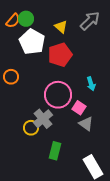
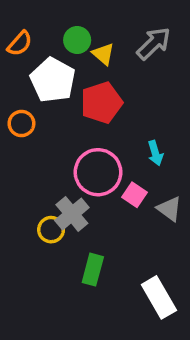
green circle: (26, 19) -> (77, 40), moved
orange circle: (11, 77) -> (21, 124), moved
gray triangle: (86, 124) -> (169, 209), moved

